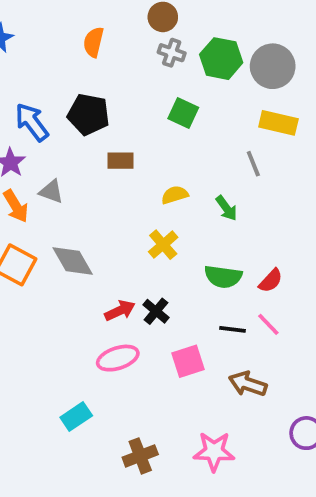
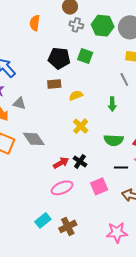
black pentagon: (88, 114) -> (59, 58), moved
yellow semicircle: (175, 195) -> (76, 95), moved
green arrow: (226, 208) -> (112, 104), turned 40
brown cross: (140, 456) -> (68, 226), moved

